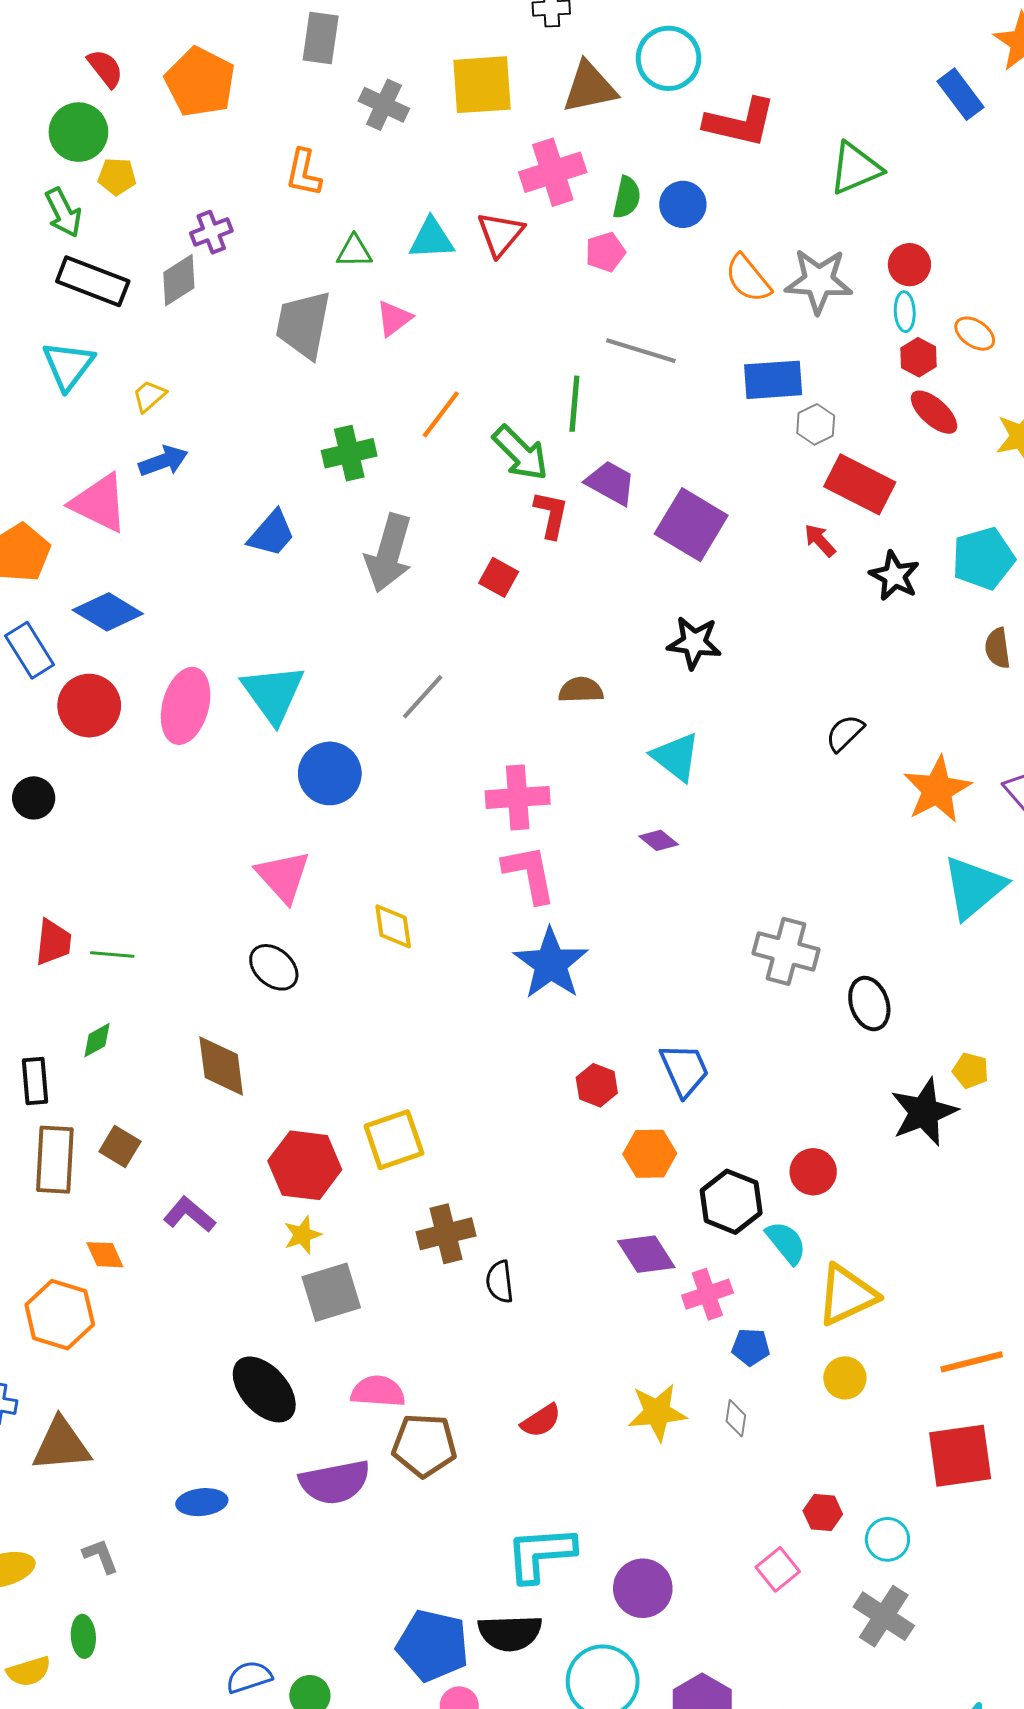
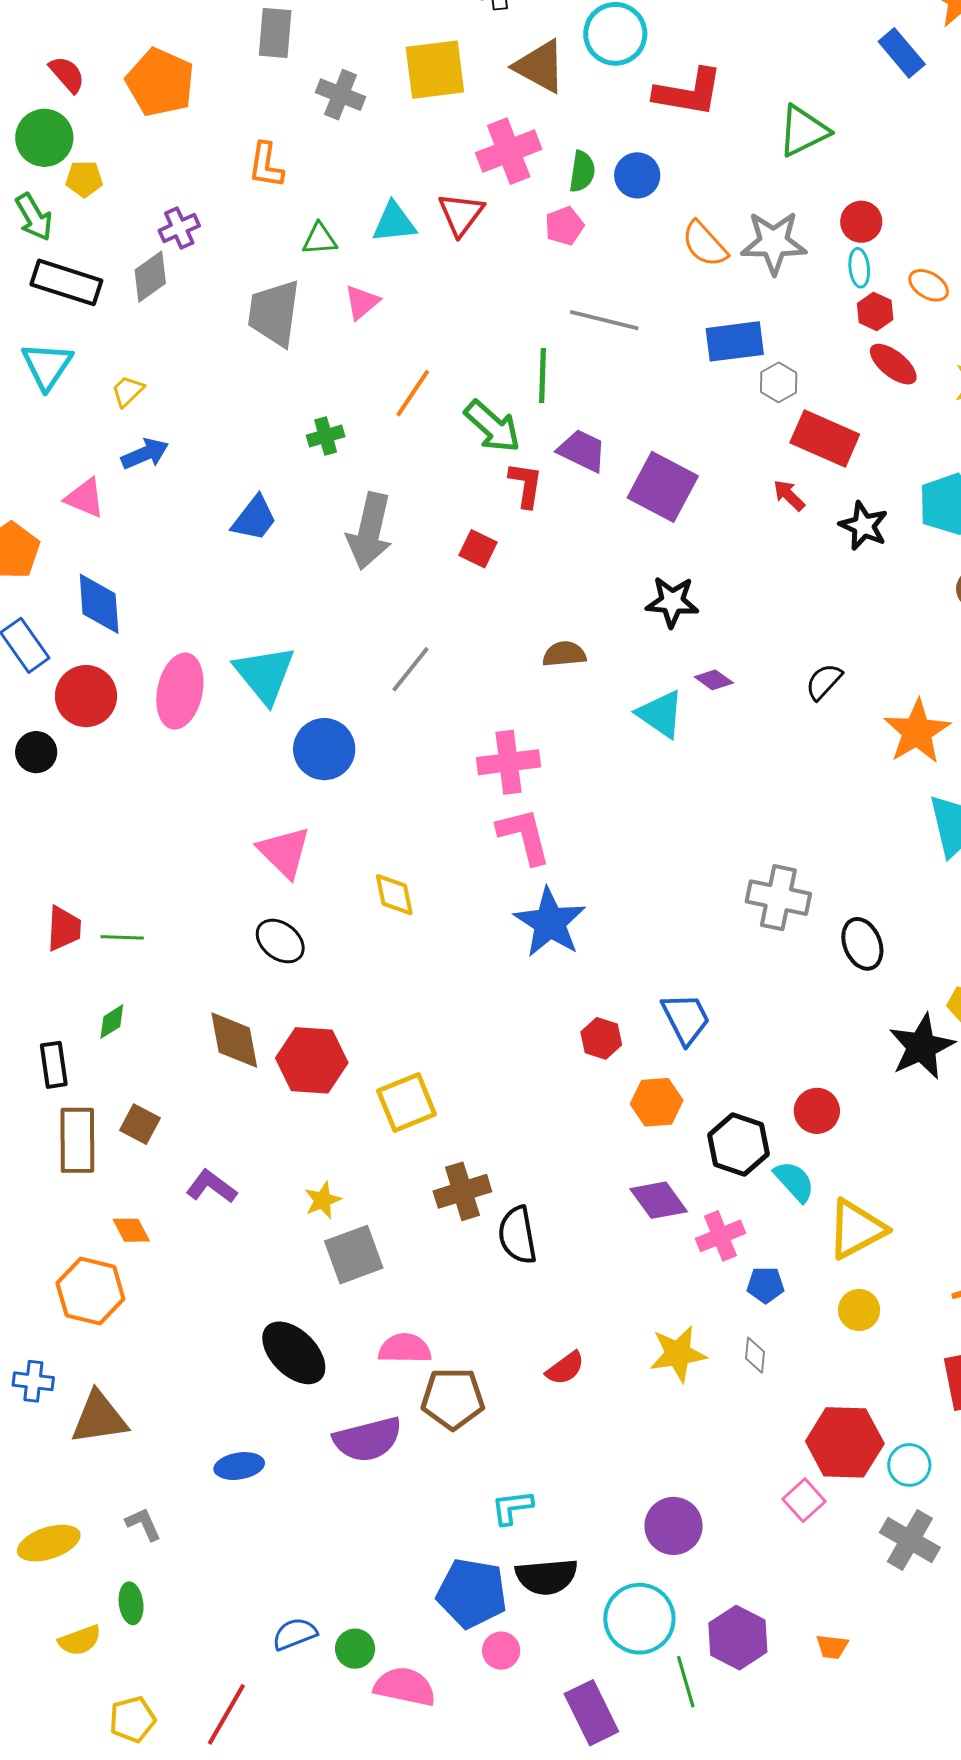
brown triangle: (590, 87) -> (540, 66), turned 44
green cross: (349, 453) -> (326, 436), size x0.7
pink triangle: (99, 503) -> (85, 498), size x0.7
blue diamond: (108, 612) -> (99, 604), turned 58
black circle: (34, 798) -> (36, 752), moved
purple diamond: (659, 840) -> (714, 680), moved
red hexagon: (305, 1165) -> (312, 1060), moved
black semicircle: (500, 1282) -> (517, 1235), size x1.4
red hexagon: (823, 1513) -> (845, 1442), size x2.0
cyan L-shape: (540, 1554) -> (512, 1507), moved, size x0.6

